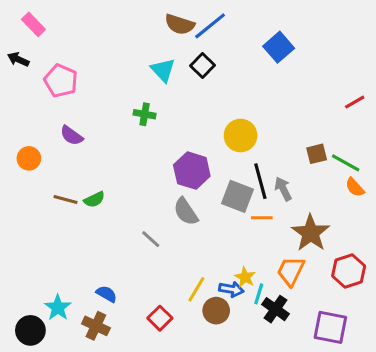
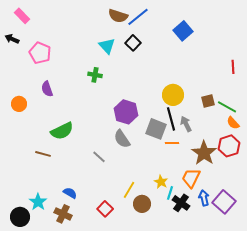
red line: (355, 102) -> (233, 67), turned -64
purple semicircle: (72, 136) -> (47, 89), turned 35
yellow circle: (241, 136) -> (173, 95), moved
brown line: (65, 199) -> (43, 154), moved
green semicircle: (94, 199) -> (62, 131), size x1.6
red hexagon: (349, 271) -> (229, 146), moved
blue arrow: (231, 289) -> (204, 198), moved, turned -112
purple square: (330, 327) -> (224, 202), moved, turned 30

